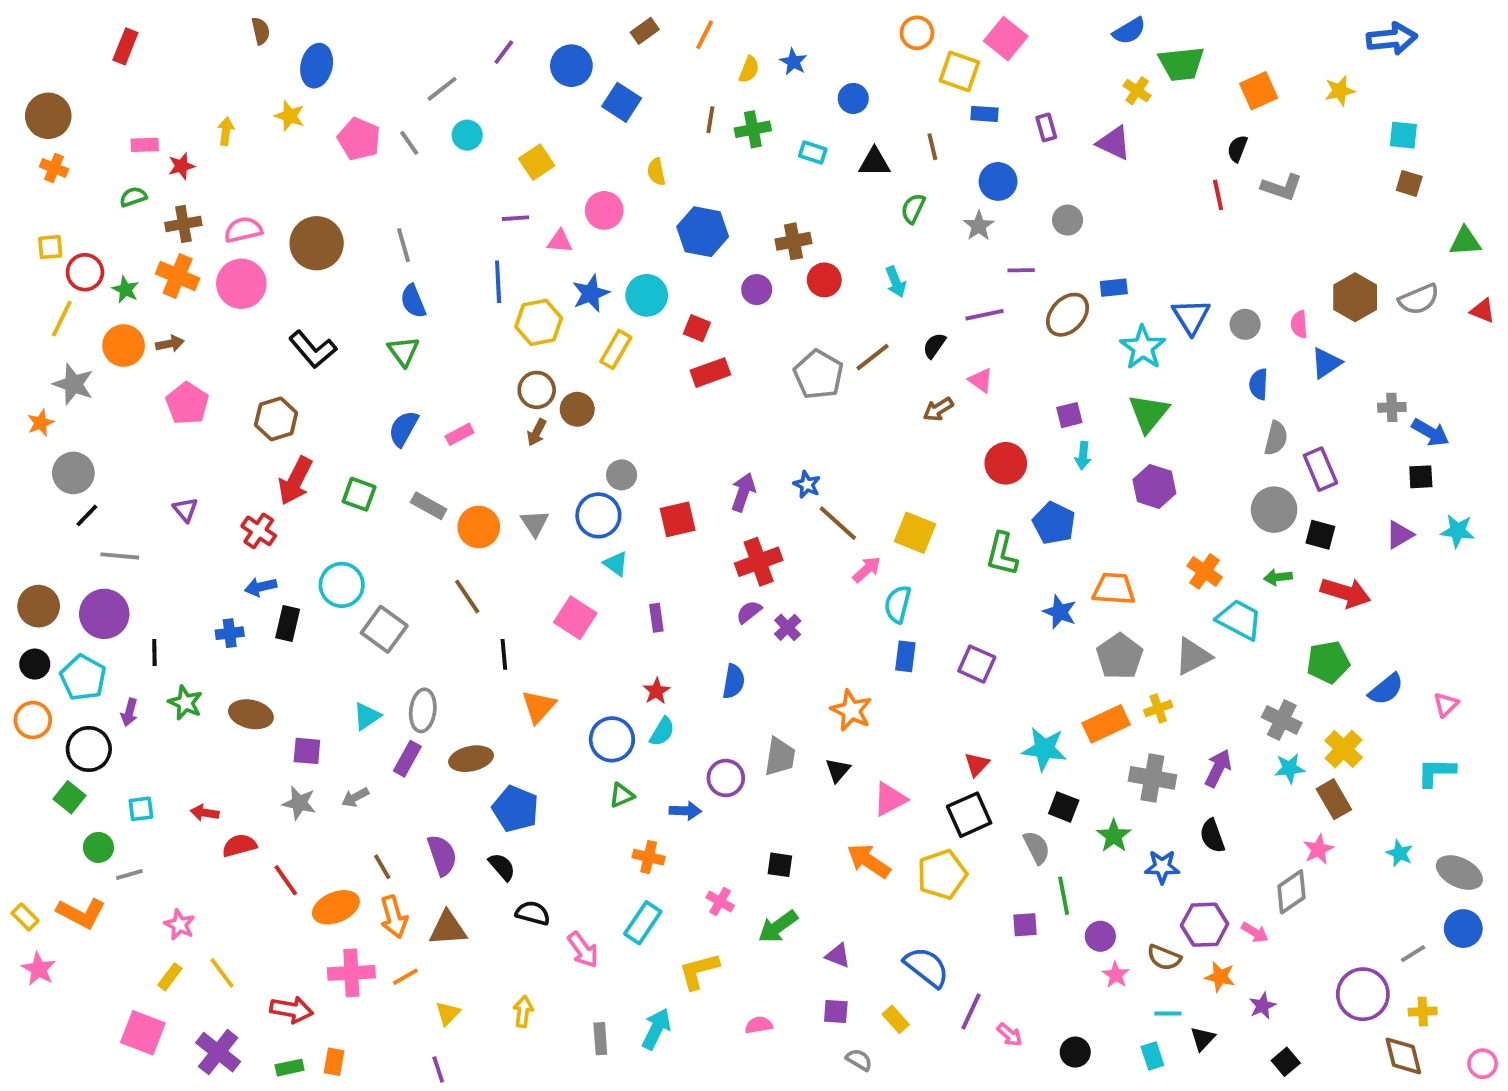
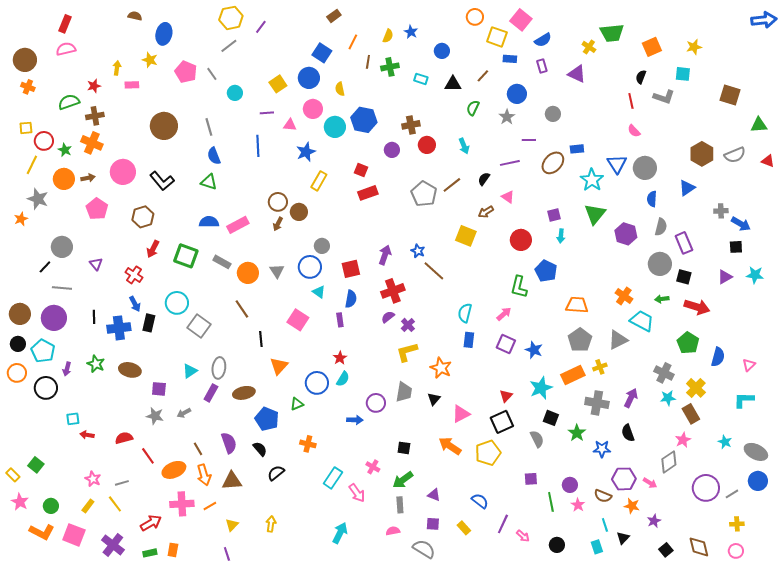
brown semicircle: (261, 31) -> (135, 16), turned -64
blue semicircle: (1129, 31) -> (543, 40), moved
orange line: (705, 35) -> (353, 42), moved
blue arrow: (1392, 39) -> (764, 20), moved
blue circle: (571, 66) -> (309, 78), moved
cyan circle: (467, 135) -> (235, 93), moved
cyan square: (1403, 135) -> (683, 74), moved
pink rectangle: (145, 145) -> (132, 85), moved
brown line: (932, 147) -> (483, 76), turned 56
brown square: (1409, 183) -> (730, 95), size x1.5
green semicircle: (133, 197) -> (69, 102), size x1.5
pink semicircle: (243, 230) -> (66, 49), moved
pink circle: (241, 284) -> (123, 172), moved
cyan circle: (647, 295) -> (335, 127), moved
yellow hexagon: (539, 322) -> (231, 18), moved
gray circle: (1245, 324) -> (645, 168), size x1.5
pink semicircle: (1299, 324) -> (634, 131), moved, turned -40
green triangle: (403, 351) -> (209, 182), turned -36
blue semicircle: (403, 429) -> (209, 222), turned 60
pink rectangle: (459, 434) -> (238, 225), size x1.5
gray circle: (73, 473) -> (62, 247), moved
red arrow: (295, 481) -> (153, 249), size x0.7
purple hexagon: (1154, 486) -> (626, 234), moved
green square: (359, 494) -> (186, 256), size x1.4
yellow square: (915, 533) -> (466, 236), moved
pink arrow: (867, 569) -> (504, 314), moved
blue arrow: (261, 587) -> (135, 304), turned -105
blue star: (1060, 612) -> (534, 350), moved
blue cross: (230, 633) -> (119, 328), size x1.6
black line: (154, 652) -> (94, 317), moved
green pentagon: (1328, 662) -> (688, 343), turned -30
blue semicircle: (734, 681) -> (351, 299), moved
blue semicircle: (1386, 689) -> (718, 357), turned -36
cyan star: (1044, 749) -> (541, 388), turned -30
green triangle: (622, 795) -> (297, 404), moved
green square: (69, 797) -> (36, 465), moved
red arrow: (205, 813) -> (87, 435), moved
green circle: (98, 847) -> (51, 506), moved
orange cross: (649, 857) -> (308, 444), moved
gray line: (129, 874) -> (122, 483), moved
green line: (1064, 896) -> (551, 502), moved
orange L-shape: (81, 913) -> (42, 532), moved
black semicircle: (533, 913) -> (276, 473), turned -54
pink arrow: (583, 950) -> (357, 493), moved
blue semicircle: (927, 967) -> (480, 501), size x0.7
yellow L-shape: (699, 971) -> (407, 352), moved
purple circle: (1363, 994) -> (706, 488), moved
red arrow: (291, 1010) -> (151, 523), turned -40
cyan line: (1168, 1013) -> (605, 525), turned 72
gray rectangle: (600, 1039) -> (400, 505), moved
brown diamond: (1403, 1056) -> (699, 547), moved
gray semicircle: (859, 1060) -> (424, 549), moved, size x1.6
pink circle: (1483, 1064) -> (736, 551), moved

